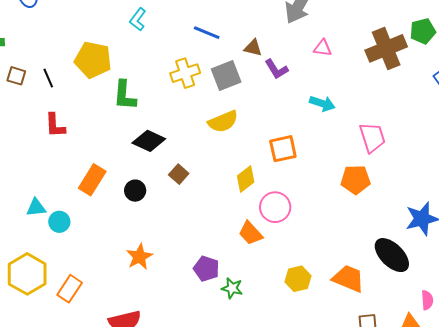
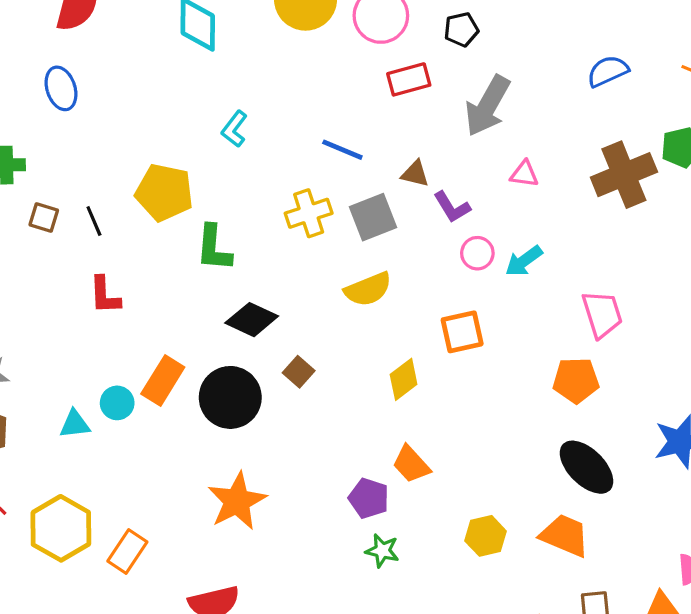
cyan arrow: (322, 104) -> (524, 261), turned 125
black circle: (135, 191) -> (230, 397), size x1.8
pink circle: (275, 207) -> (477, 253), moved, size x0.7
cyan circle: (59, 222) -> (117, 403), moved
black ellipse: (392, 255) -> (586, 467), moved
orange star: (139, 257) -> (237, 501), size x1.4
purple pentagon: (206, 269) -> (369, 498), moved

